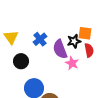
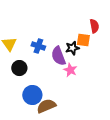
blue cross: (40, 39) -> (38, 46), turned -32
red semicircle: (89, 50) -> (94, 26), moved

